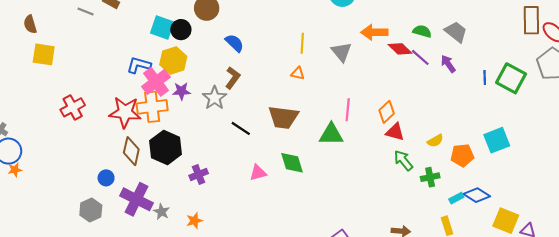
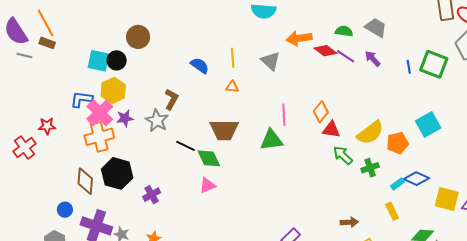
blue semicircle: (234, 43) -> (200, 66), moved
red star: (125, 112) -> (47, 126), moved, size x0.6
yellow semicircle: (435, 141) -> (370, 133), size x1.8
green diamond: (292, 163) -> (209, 158), moved

